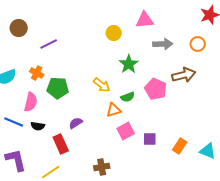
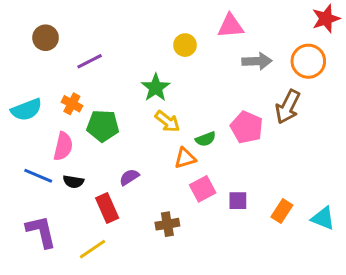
orange circle: (198, 44) -> (308, 61), size x1.5
green star: (129, 64) -> (156, 88), moved
brown arrow: (184, 75) -> (288, 107), turned 130
brown cross: (102, 167) -> (167, 224), moved

